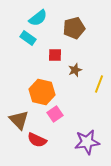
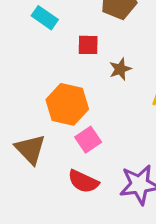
red semicircle: (37, 140) -> (83, 181), moved

